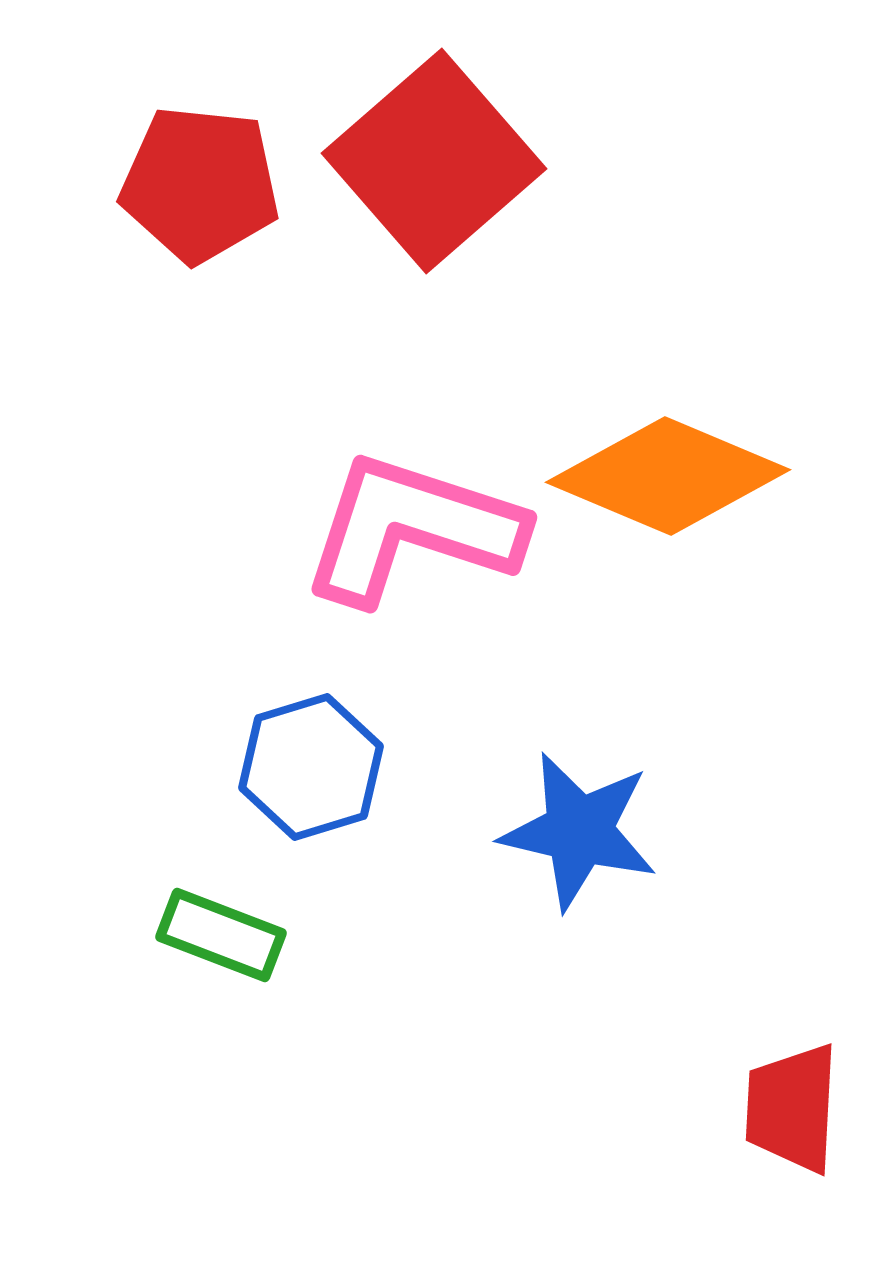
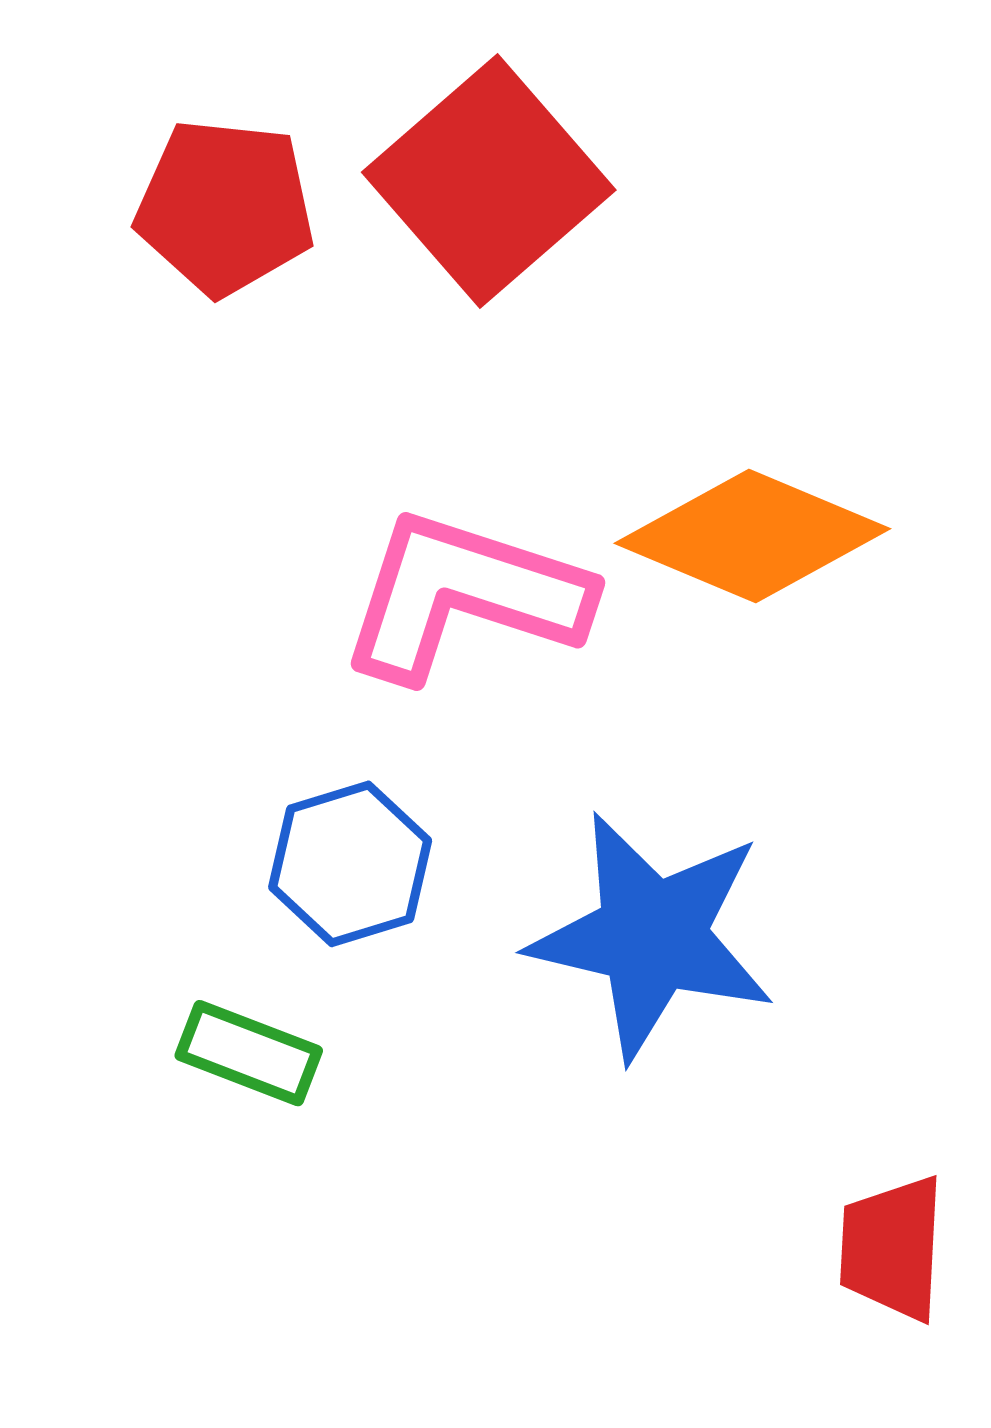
blue star: (579, 831) -> (652, 936), size x1.4

